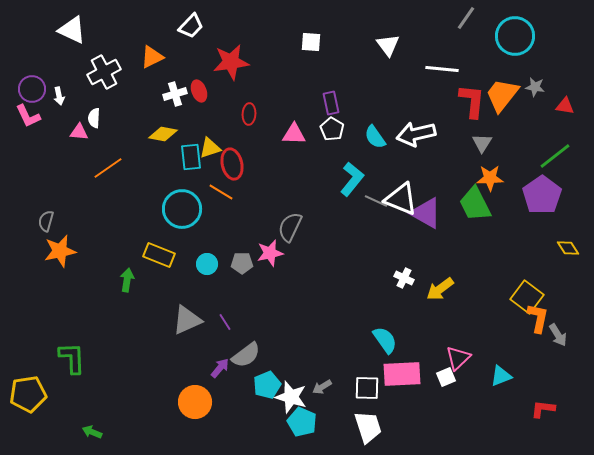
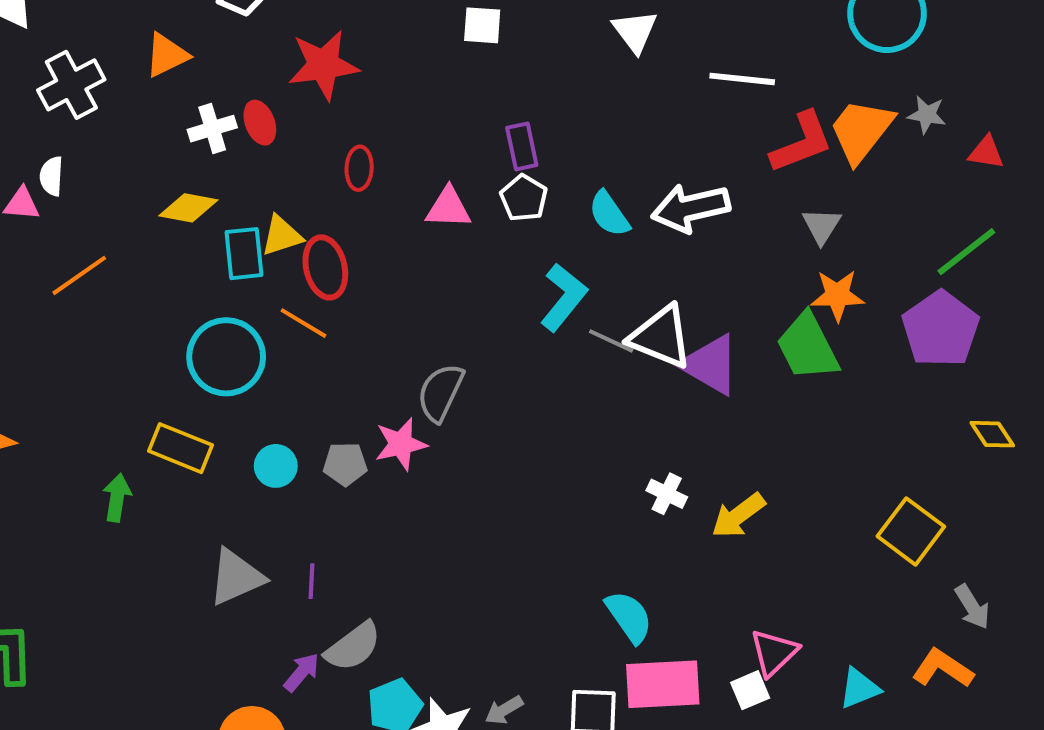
red L-shape: (472, 101) -> (802, 142), turned 63
orange L-shape: (538, 318) -> (943, 668), moved, turned -68
purple line: (225, 322) -> (311, 581), turned 36

